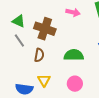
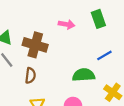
green semicircle: (74, 55) -> (84, 75), moved

